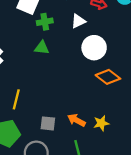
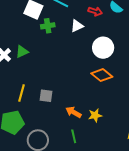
green triangle: (42, 48) -> (22, 52), moved, turned -32
white circle: (94, 48) -> (103, 48), moved
gray square: (48, 123) -> (46, 96), moved

